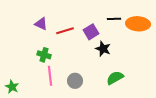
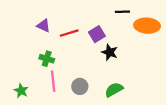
black line: (114, 19) -> (122, 12), moved
green semicircle: (115, 78) -> (114, 90), moved
green star: (12, 87) -> (21, 91), moved

